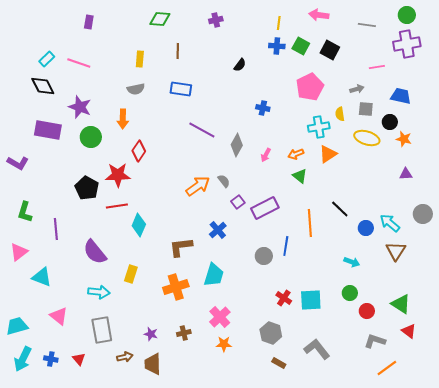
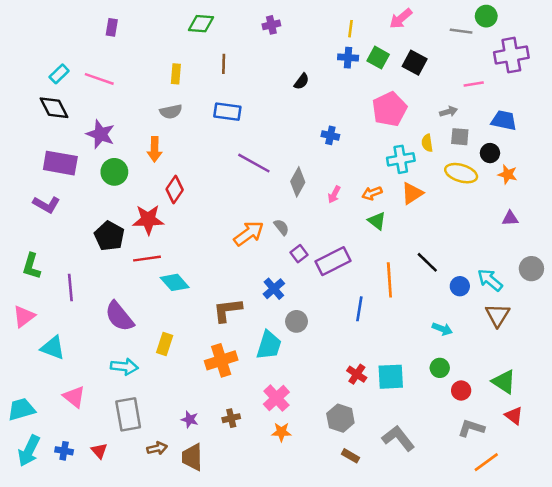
pink arrow: (319, 15) -> (401, 19), turned -48
green circle: (407, 15) -> (486, 16), moved
purple L-shape: (18, 163) -> (46, 205), moved
cyan diamond: (139, 225) -> (175, 282), turned -65
gray circle: (264, 256) -> (297, 321), moved

